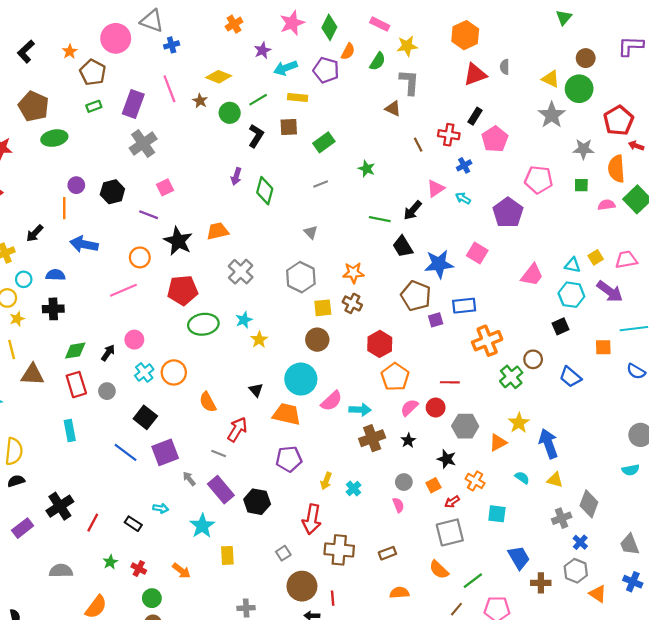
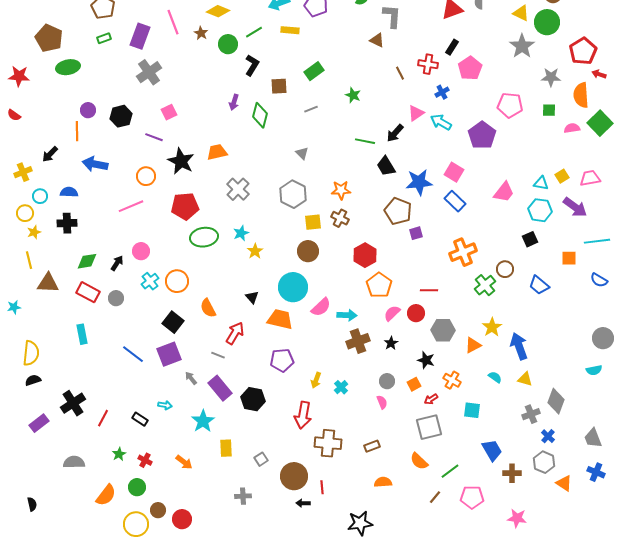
brown square: (289, 127) -> (279, 86), moved
cyan arrow: (463, 198) -> (441, 122), size x1.5
blue rectangle: (464, 306) -> (455, 201), moved, turned 50
red rectangle: (76, 385) -> (88, 292), turned -45
black square: (145, 417) -> (173, 322), moved
gray square: (283, 553) -> (261, 459), moved
green circle: (152, 598) -> (137, 487), moved

